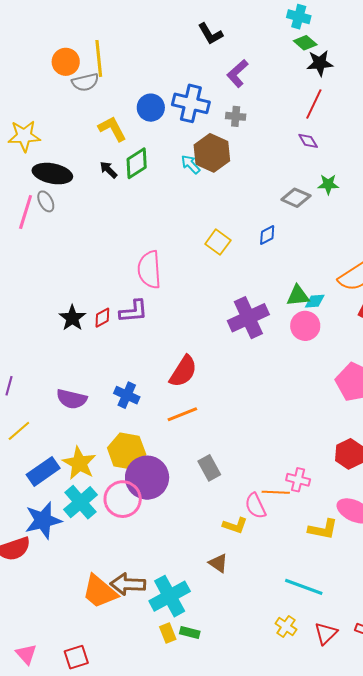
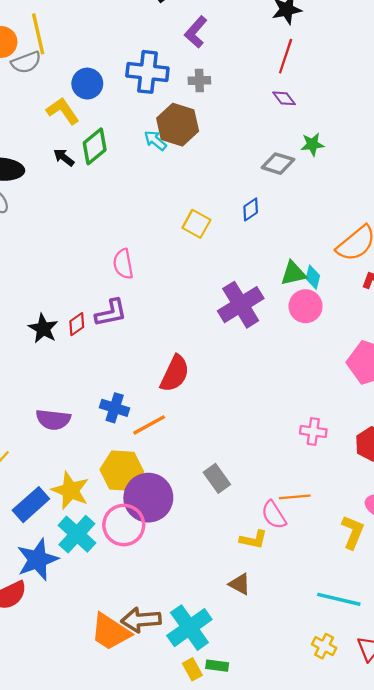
blue circle: (151, 108) -> (87, 84), moved
pink semicircle: (149, 270) -> (123, 264), size x0.7
cyan diamond: (315, 301) -> (313, 277), turned -65
orange line: (182, 414) -> (149, 425), moved
pink cross: (298, 480) -> (313, 431), moved
yellow L-shape: (323, 529) -> (353, 532), turned -72

